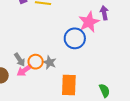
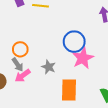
pink star: (89, 22) -> (83, 58), moved
orange circle: (36, 62) -> (20, 49), moved

